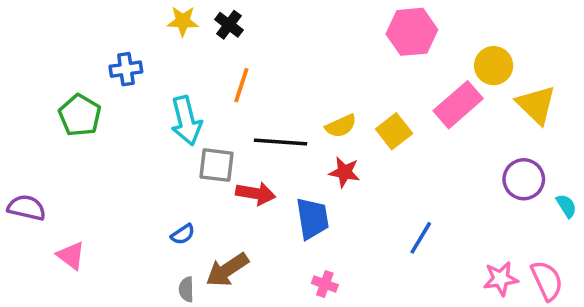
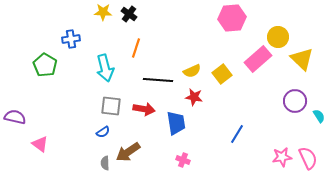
gray square: (217, 165) -> (111, 106), moved

